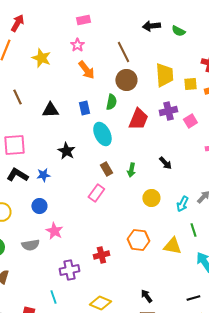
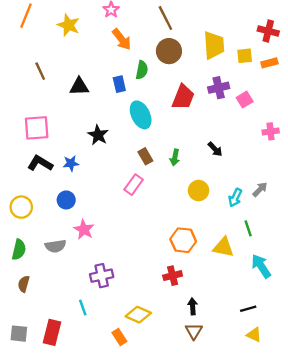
green semicircle: (111, 102) -> (142, 70), moved
red cross: (101, 255) -> (173, 276), moved
black arrow: (146, 296) -> (193, 306), turned 32

